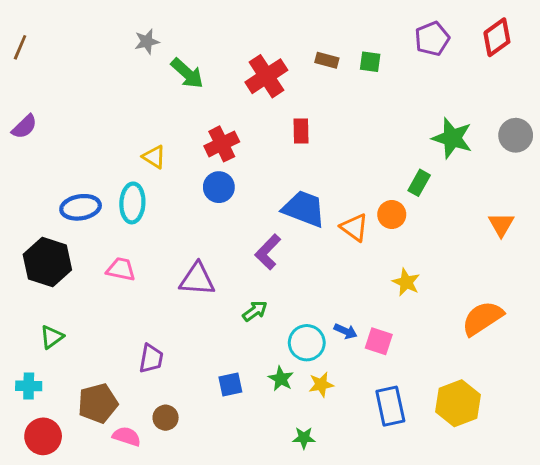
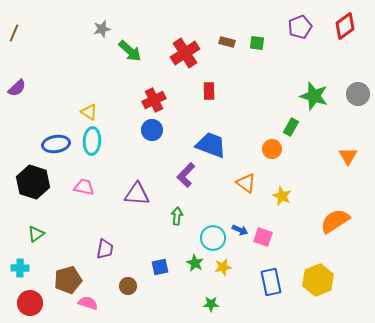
yellow triangle: (154, 157) -> (89, 112), moved
orange triangle: (354, 227) -> (246, 183), moved
green arrow: (255, 311) -> (177, 216), turned -48
brown circle: (166, 418) -> (128, 286), moved

